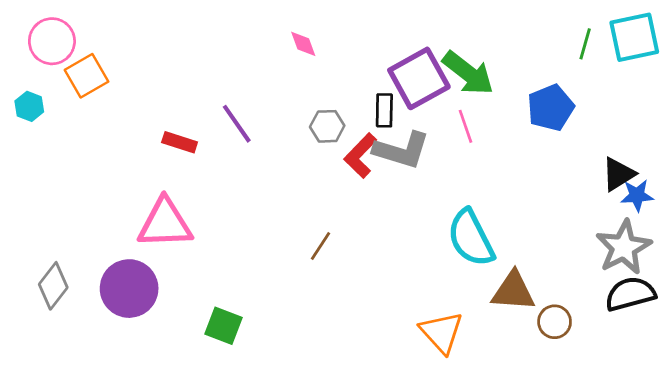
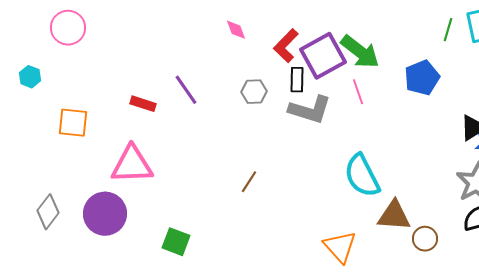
pink circle: (52, 41) -> (68, 28), moved
orange square: (87, 76) -> (73, 123), moved, turned 36
red L-shape: (360, 156) -> (286, 46), moved

